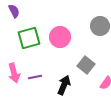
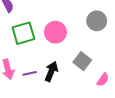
black arrow: (64, 85) -> (51, 71), moved

